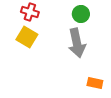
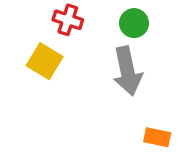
red cross: (30, 12) -> (68, 20), moved

